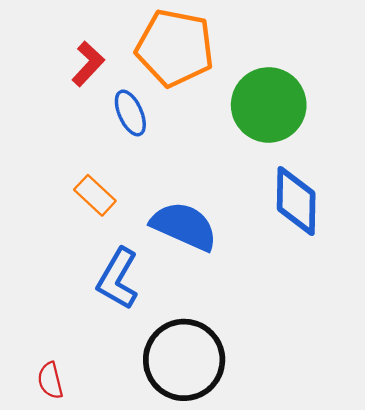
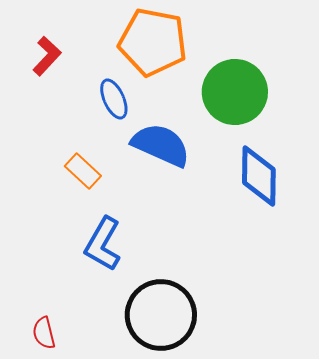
red L-shape: (88, 64) -> (47, 56), moved
blue semicircle: (184, 226) -> (161, 145), moved

